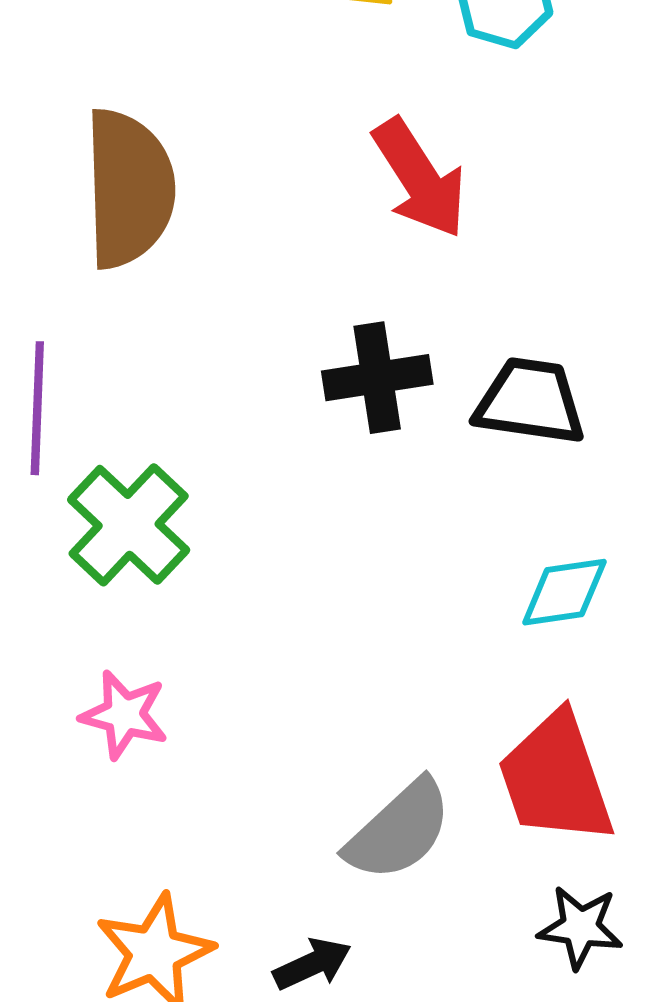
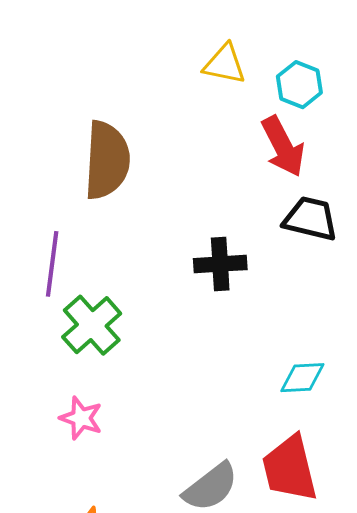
red arrow: (420, 178) -> (283, 146), moved
black trapezoid: (530, 401) -> (310, 219), moved

